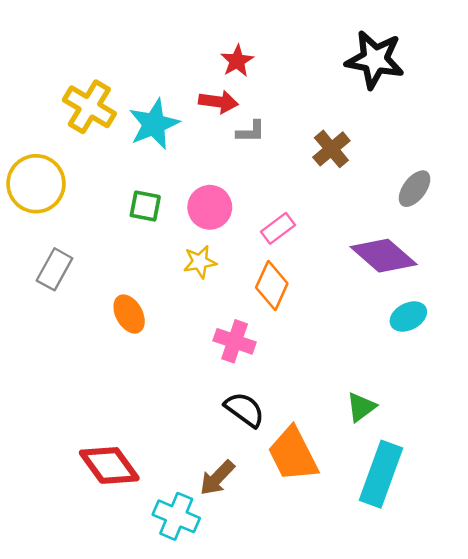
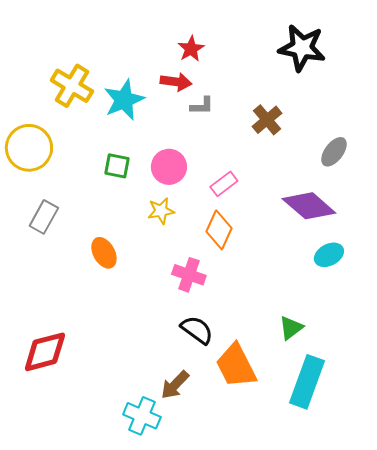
red diamond: (109, 465) -> (45, 352), moved, turned -69

